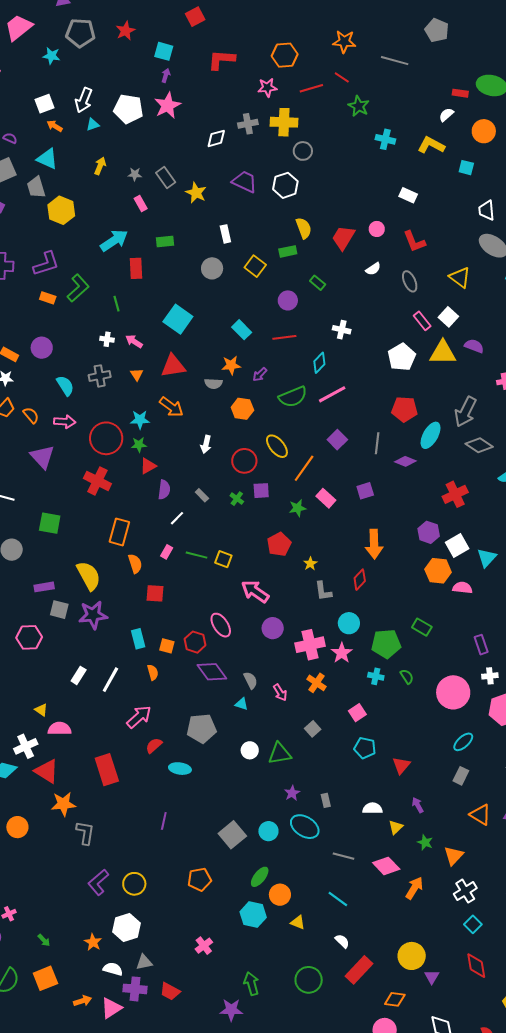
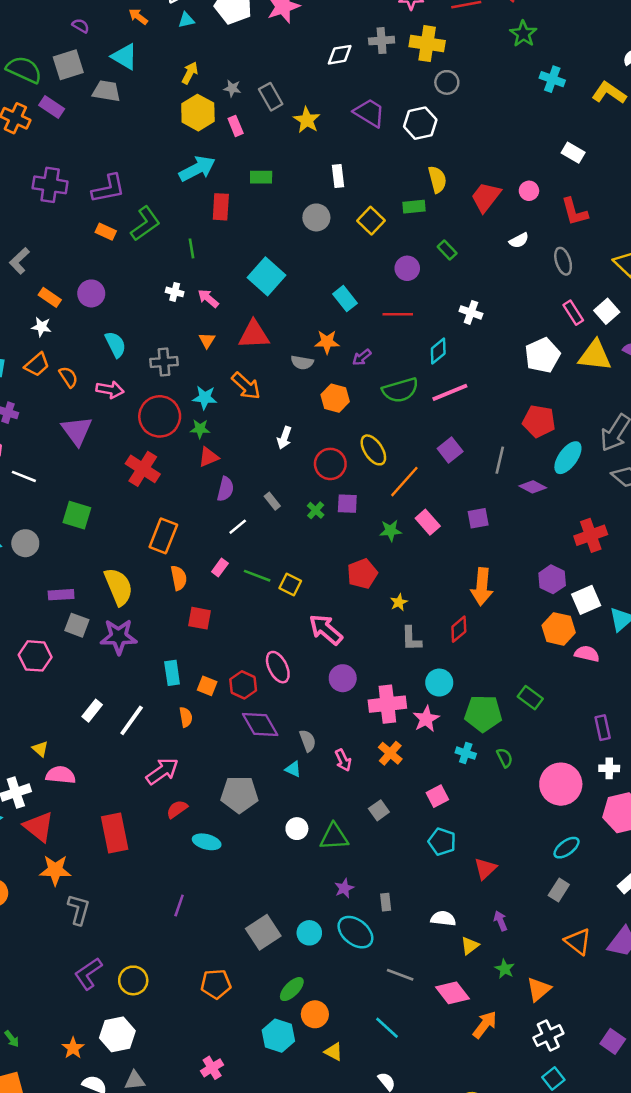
gray trapezoid: (36, 187) -> (106, 91), turned 110
yellow hexagon: (61, 210) -> (198, 113), moved
gray cross: (100, 376) -> (164, 362), moved

